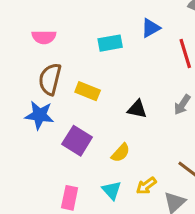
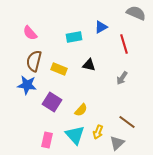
pink semicircle: (44, 37) -> (30, 33), turned 49
black triangle: (137, 109) -> (89, 65), moved
yellow arrow: (146, 186) -> (98, 132), turned -32
cyan triangle: (112, 190) -> (75, 135), size x1.5

